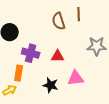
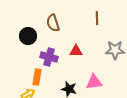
brown semicircle: (59, 21) -> (53, 23), moved
red triangle: (58, 56) -> (76, 51), moved

